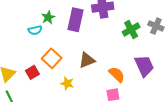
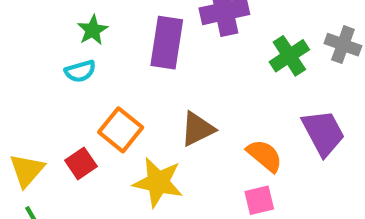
green star: (48, 17) -> (93, 30), moved
yellow star: (67, 83) -> (158, 182), size x1.6

